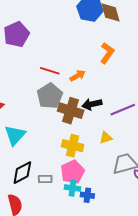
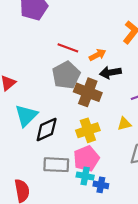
black arrow: (92, 104) -> (110, 73), moved
yellow cross: (73, 146) -> (88, 130), turned -35
black diamond: (22, 173) -> (47, 129), moved
gray rectangle: (45, 179) -> (56, 165), size x1.6

